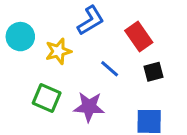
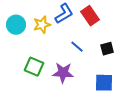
red rectangle: (139, 37) -> (90, 16), moved
yellow star: (58, 51) -> (42, 25), moved

